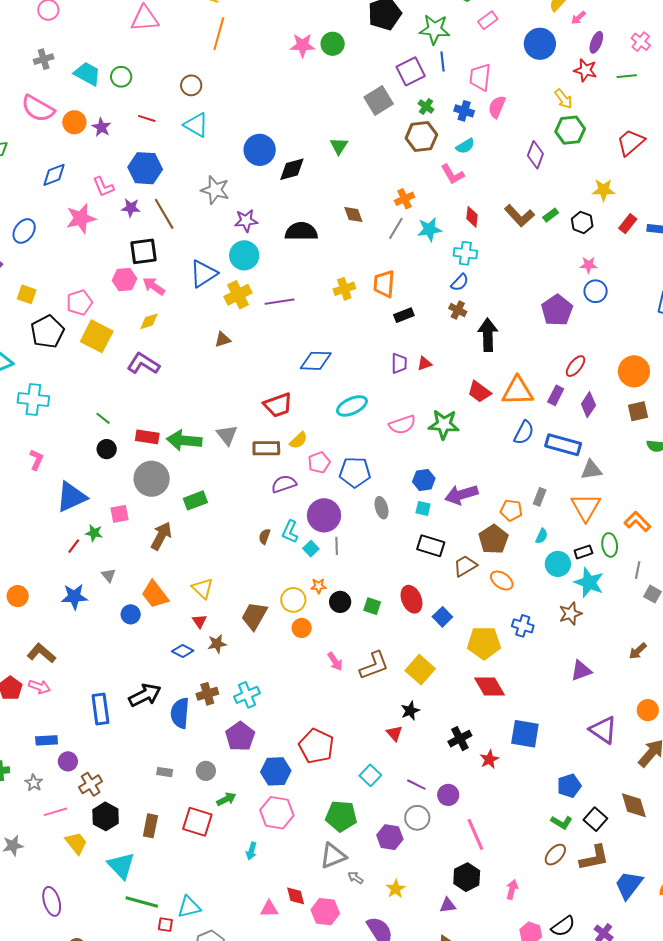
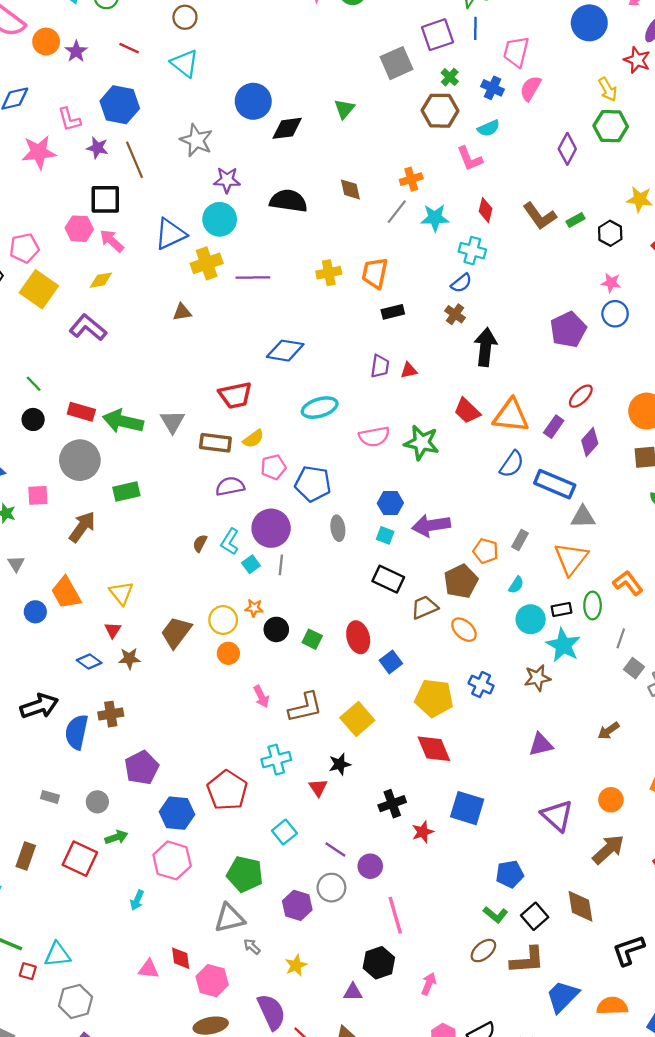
cyan cross: (247, 695) -> (276, 760), moved

